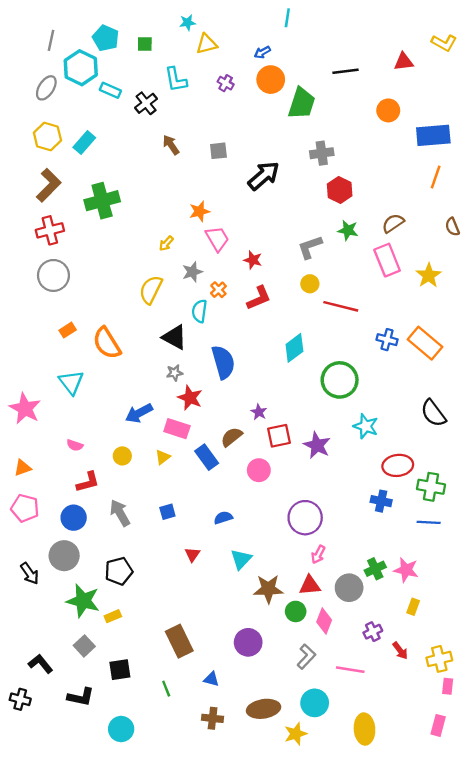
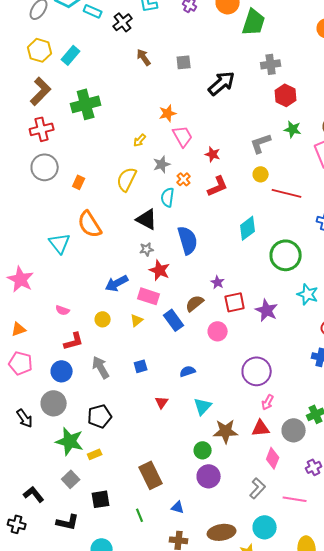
orange rectangle: (68, 330) -> (79, 182), moved, turned -32
cyan triangle: (71, 382) -> (60, 243), moved
green circle: (296, 611) -> (203, 450), moved

